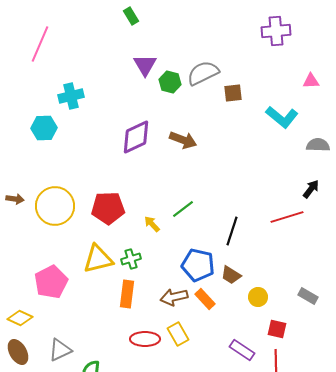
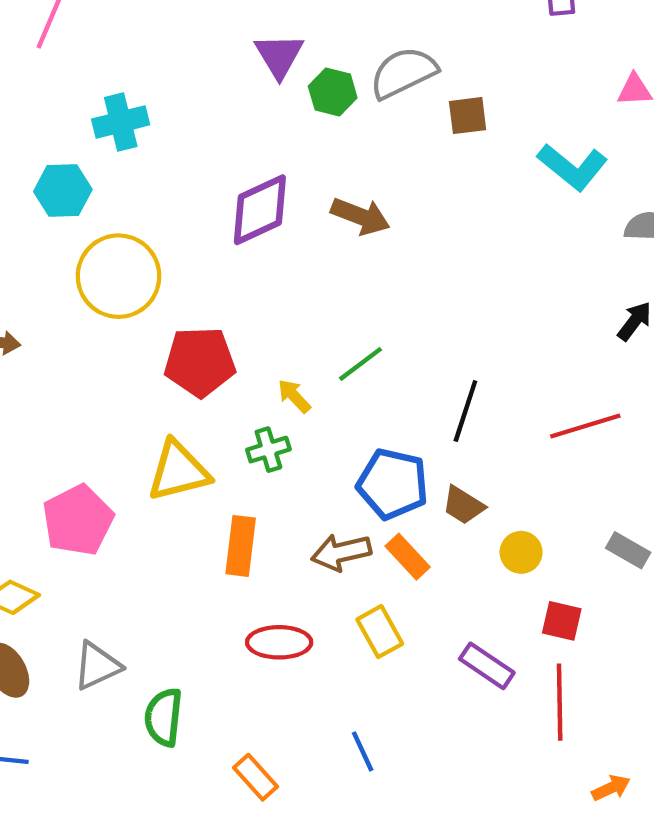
yellow circle: (55, 206) -> (119, 276), moved
red line: (287, 217) -> (585, 426), moved
green cross: (131, 259) -> (268, 450), moved
yellow rectangle: (178, 334) -> (380, 632), moved

